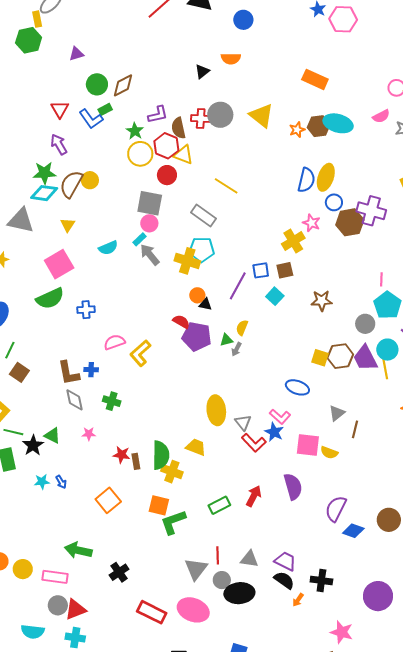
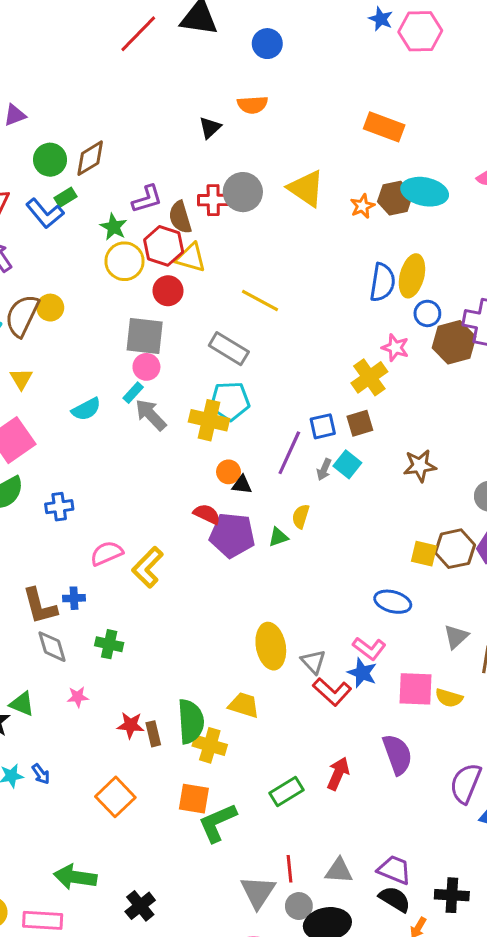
gray arrow: (236, 349) -> (324, 470), moved

